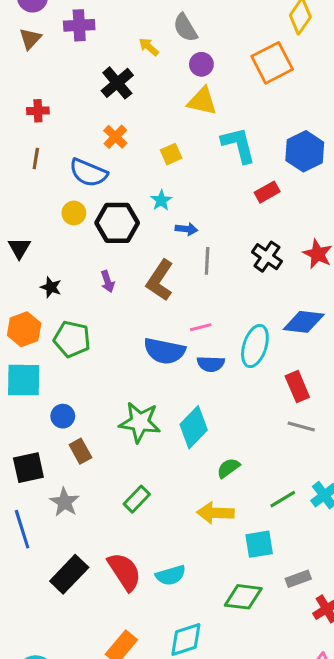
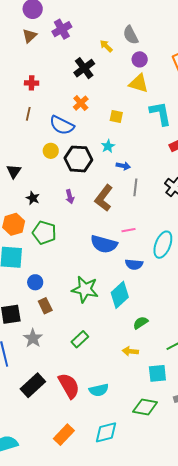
purple cross: (79, 25) -> (62, 29), turned -30
yellow square: (171, 154) -> (116, 117), turned 32
blue semicircle: (211, 364) -> (134, 264), moved
yellow arrow: (215, 513) -> (130, 351), size x0.7

